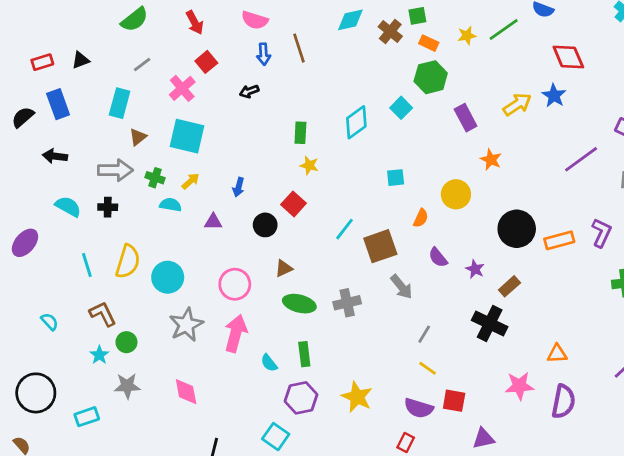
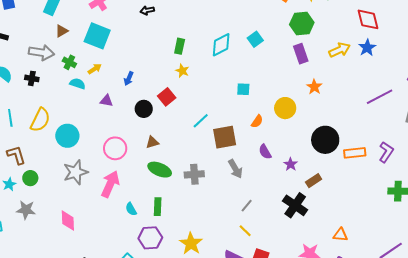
red diamond: (568, 57) -> (368, 19), moved
green hexagon: (431, 77) -> (302, 24), moved

